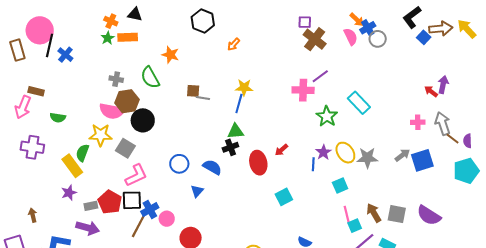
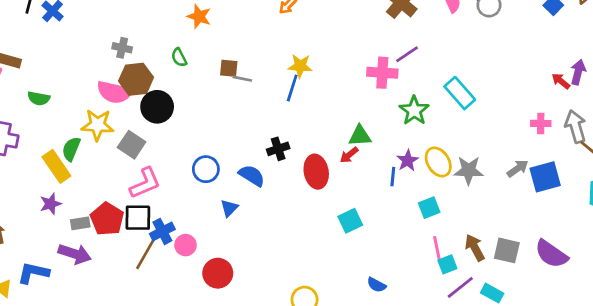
green semicircle: (150, 77) -> (179, 57), moved, size x0.6
green triangle: (236, 131) -> (360, 136), moved

